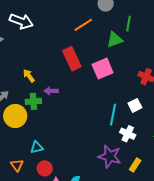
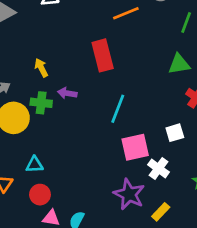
green triangle: (115, 40) -> (179, 64), moved
pink square: (103, 69) -> (135, 147), moved
cyan line: (113, 115) -> (118, 109), moved

